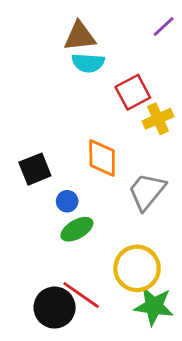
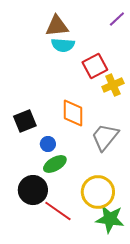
black circle: (55, 308) -> (33, 190), moved

